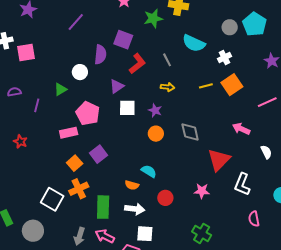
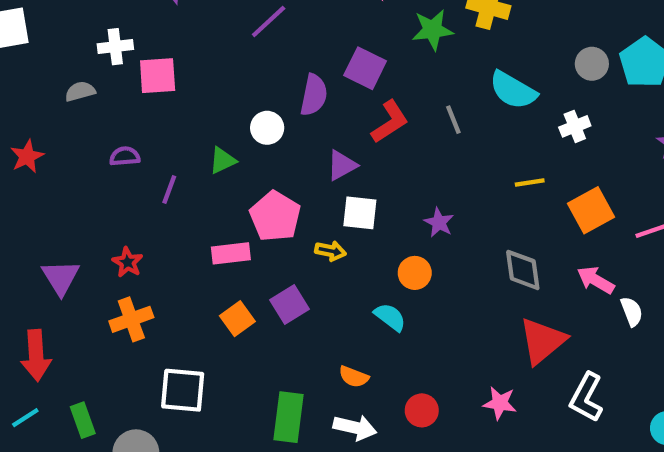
orange square: (232, 85) -> (591, 210), moved
yellow arrow: (167, 87) -> (330, 251), moved
purple star: (155, 110) -> (439, 222), moved
gray diamond: (190, 132) -> (523, 270), moved
white semicircle: (266, 152) -> (632, 312), moved
cyan semicircle: (149, 171) -> (390, 317), moved
orange cross: (79, 189) -> (131, 319), moved
white square: (52, 199) -> (183, 390), turned -30

